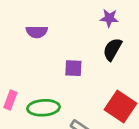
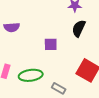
purple semicircle: (37, 32) -> (12, 27), moved

